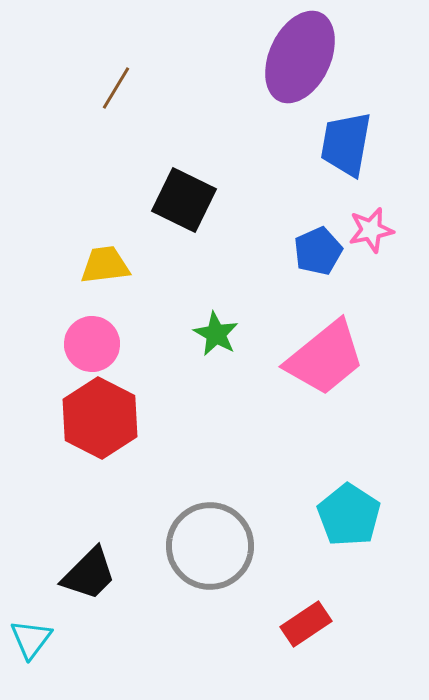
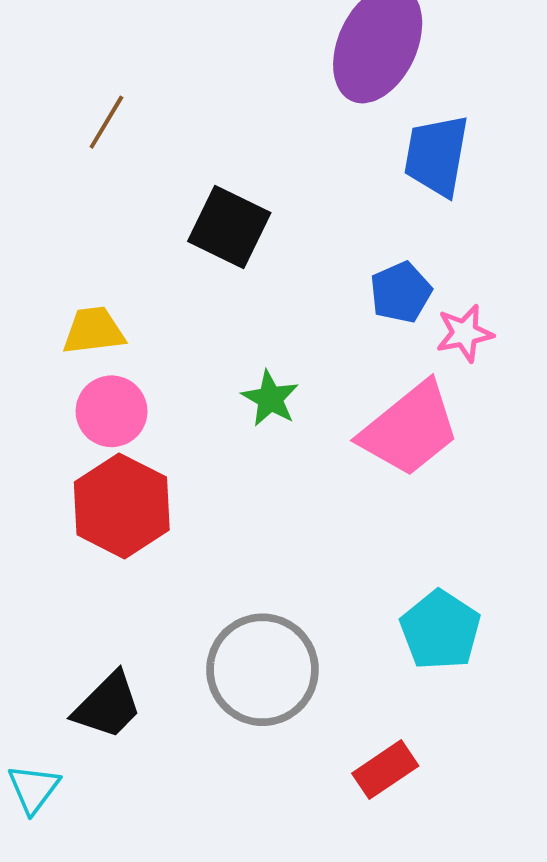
brown line: (116, 88) -> (106, 122), moved
pink star: (371, 230) -> (465, 333), moved
yellow trapezoid: (105, 265) -> (94, 331), moved

